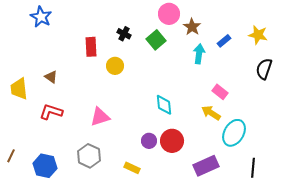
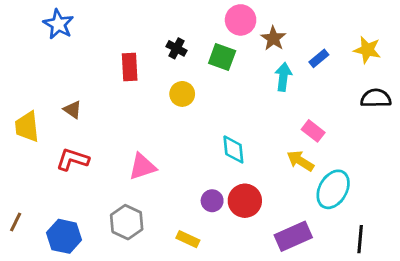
green square: (156, 40) -> (222, 57), turned -30
yellow circle: (115, 66) -> (182, 94), moved
black semicircle: (264, 69) -> (376, 98), turned 70

